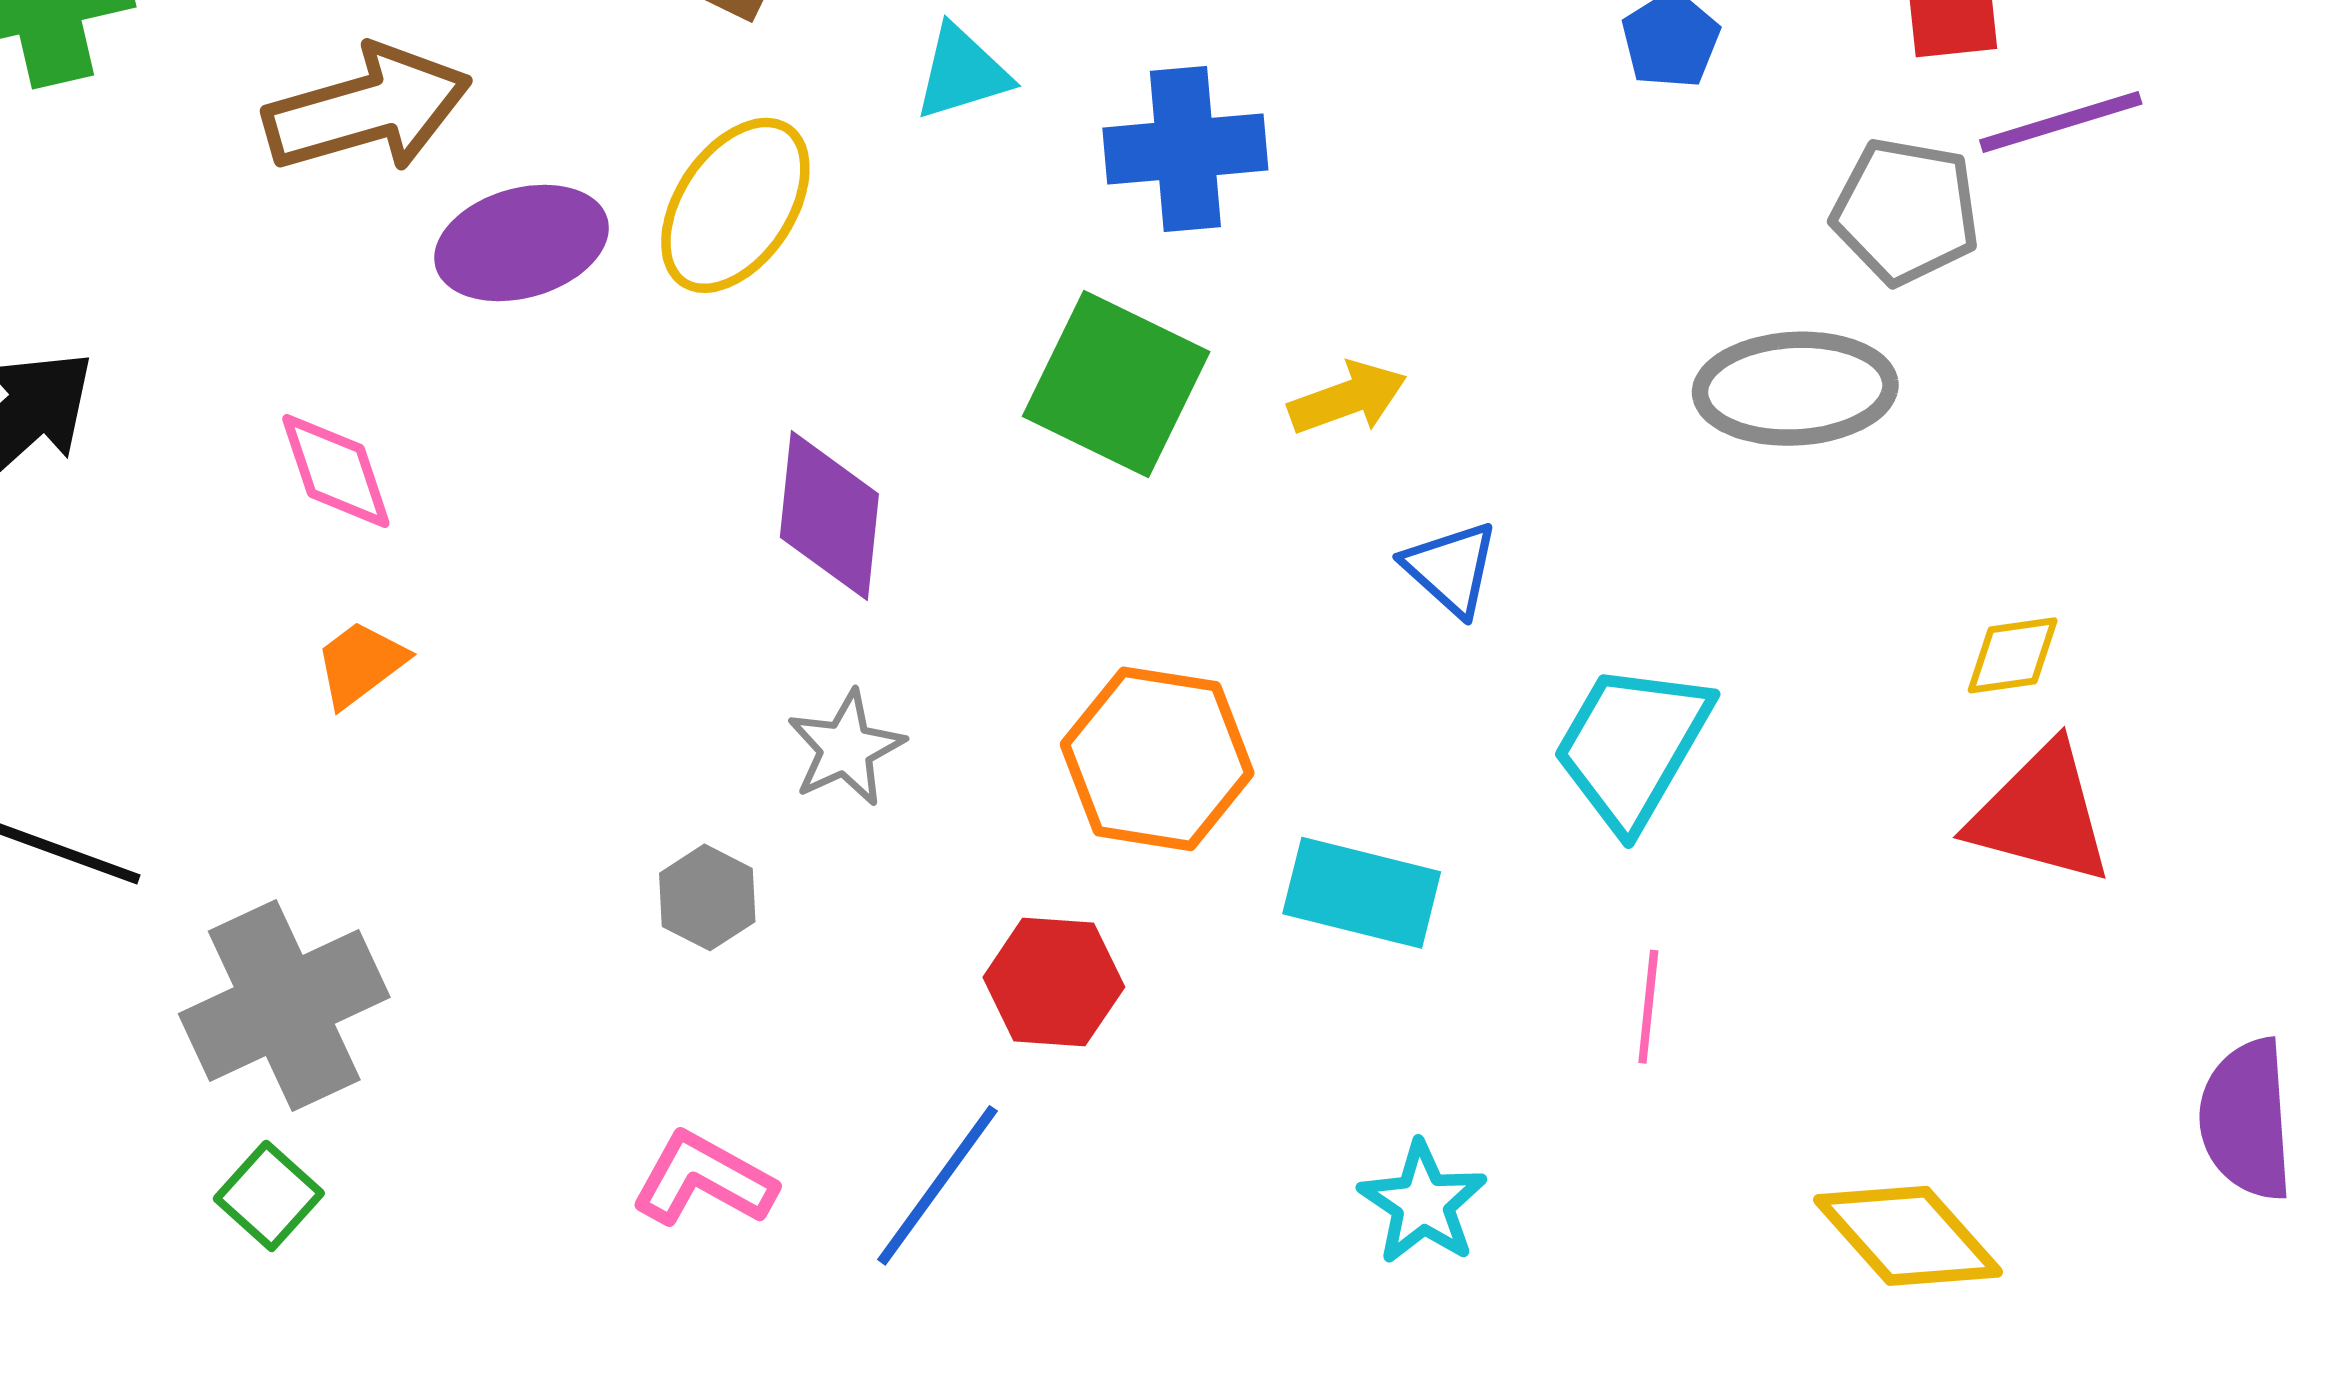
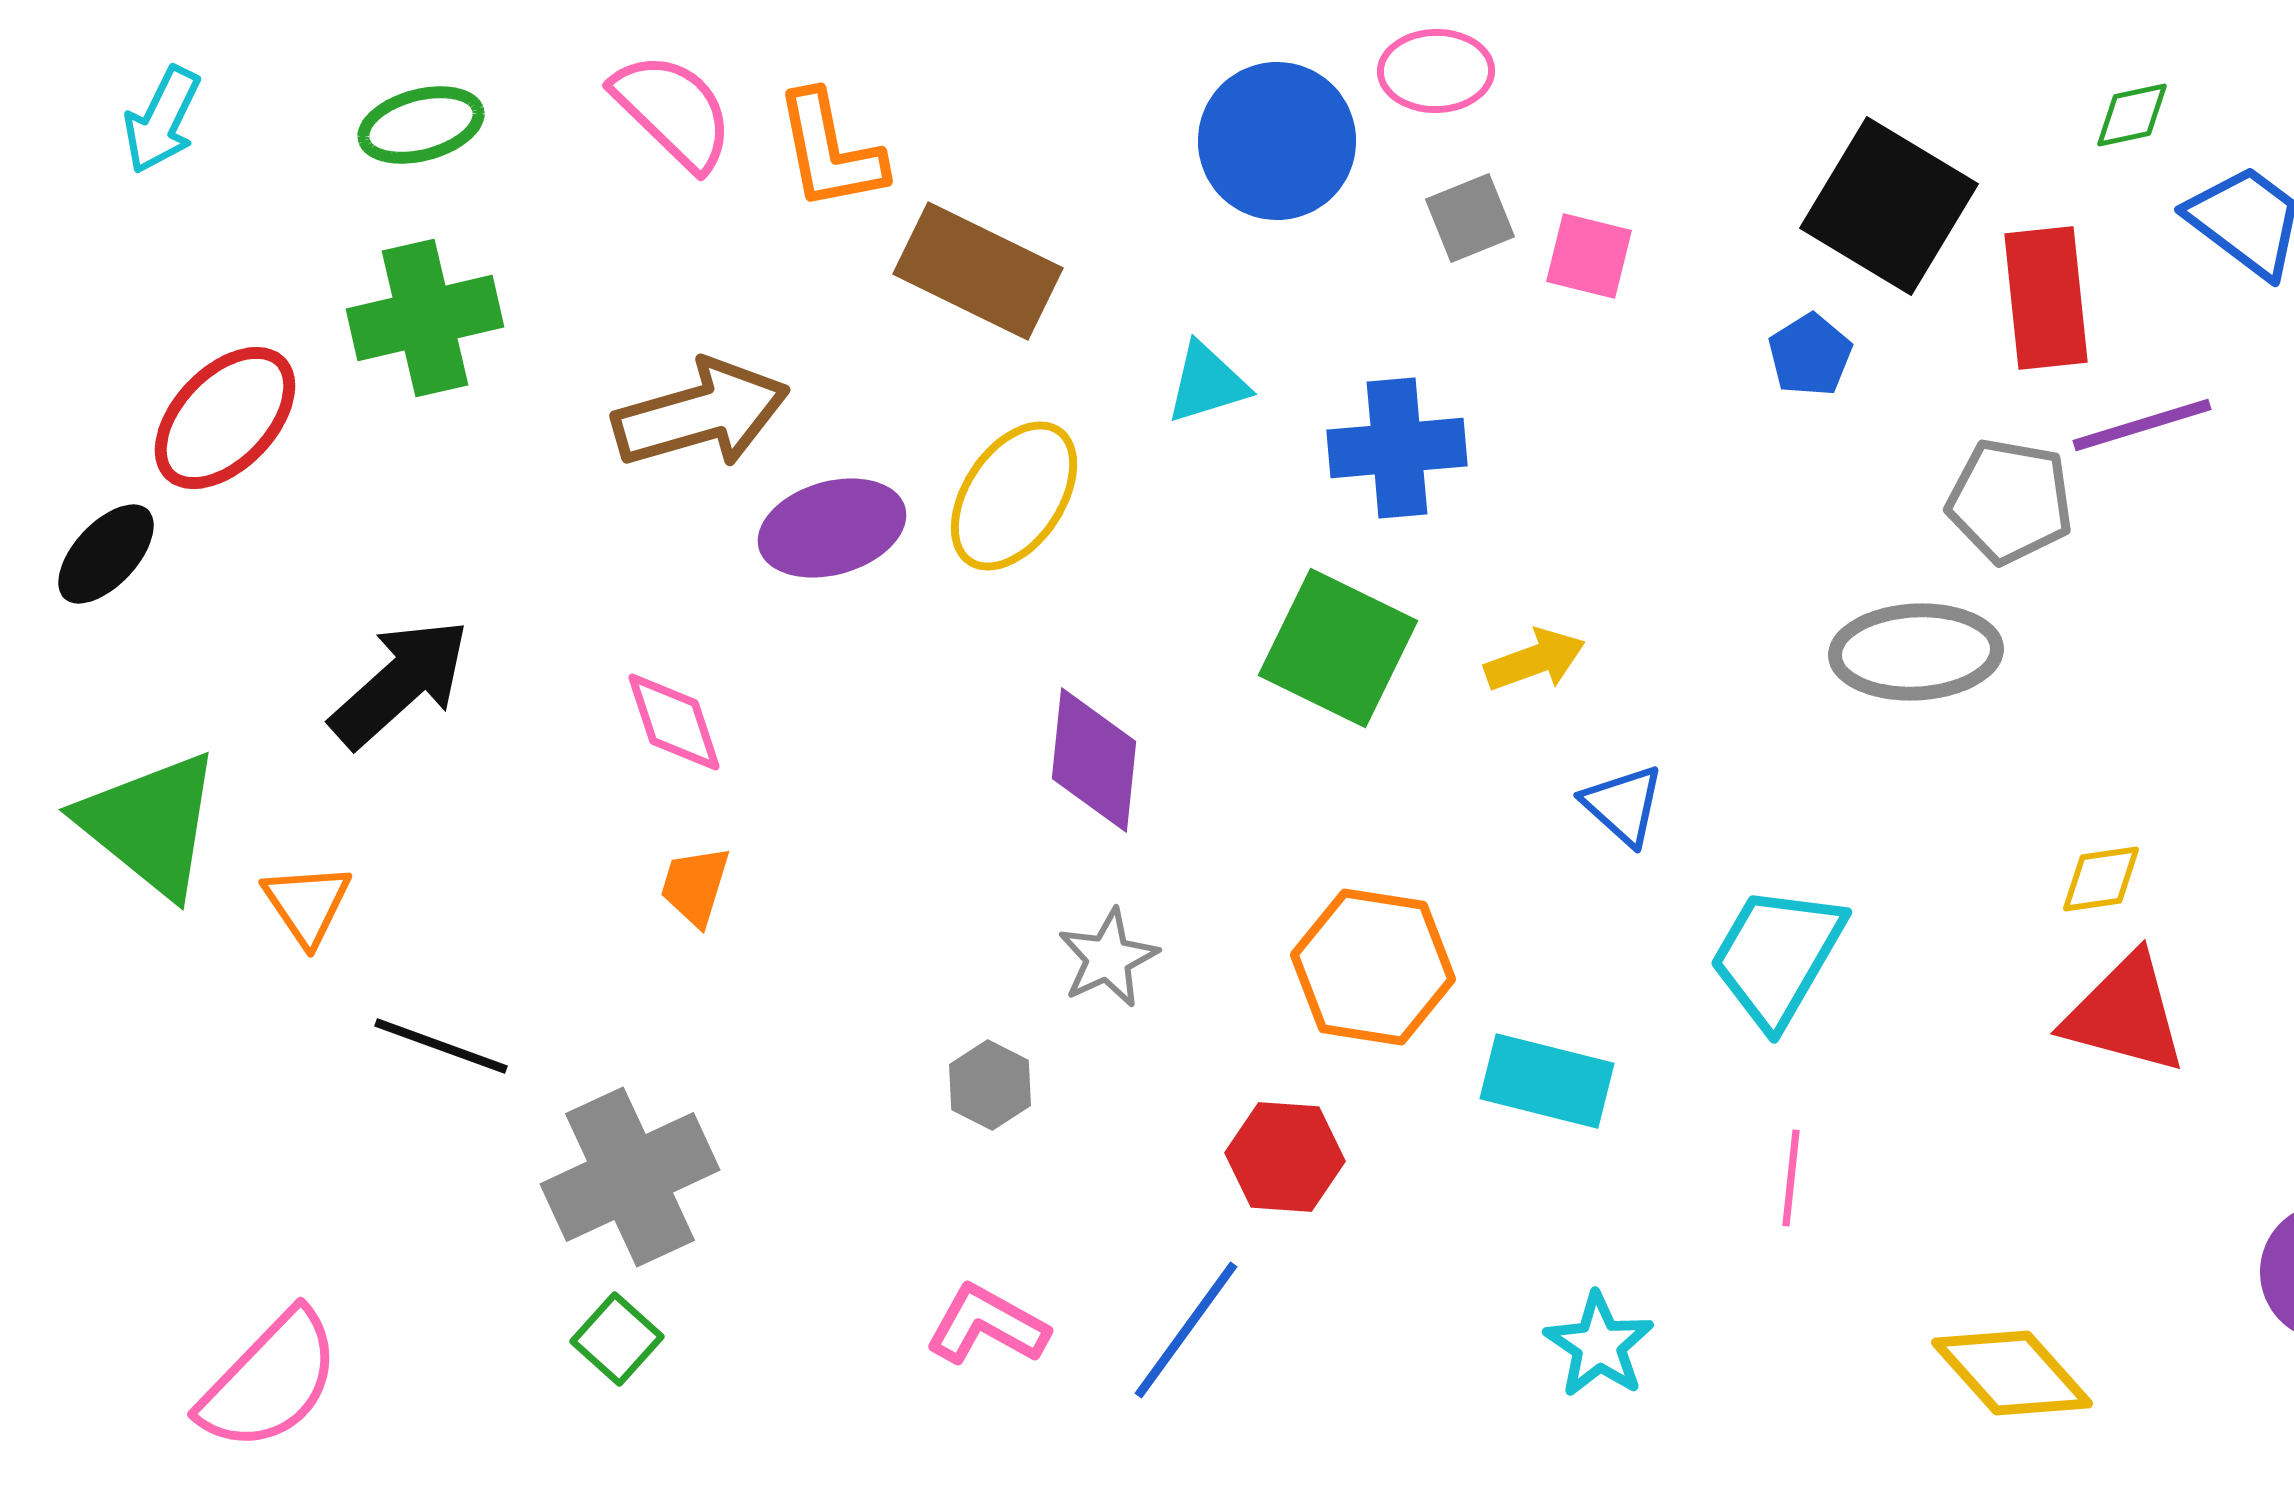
orange trapezoid: (361, 664) -> (695, 886), turned -36

